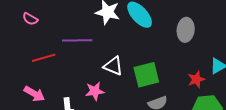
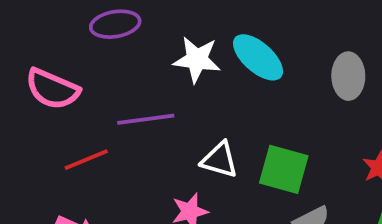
pink semicircle: (30, 19) -> (52, 89), size x1.8
green square: (146, 75) -> (284, 169), turned 36

